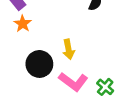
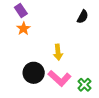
black circle: (39, 64) -> (34, 73), moved

